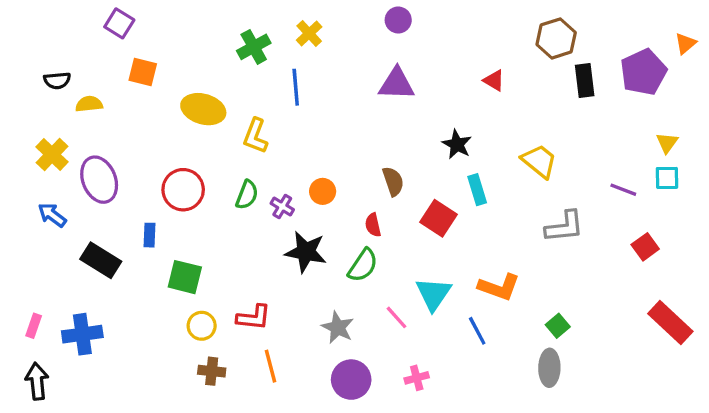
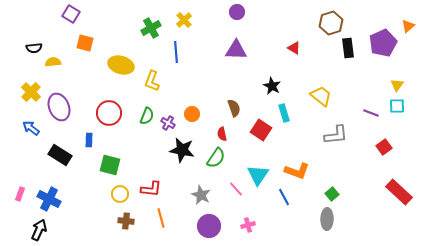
blue cross: (82, 334) -> (49, 199), turned 35
black arrow: (37, 381) -> (39, 230), moved, turned 30

